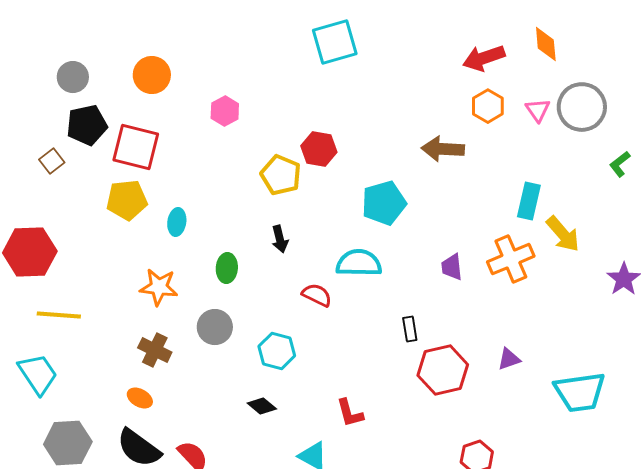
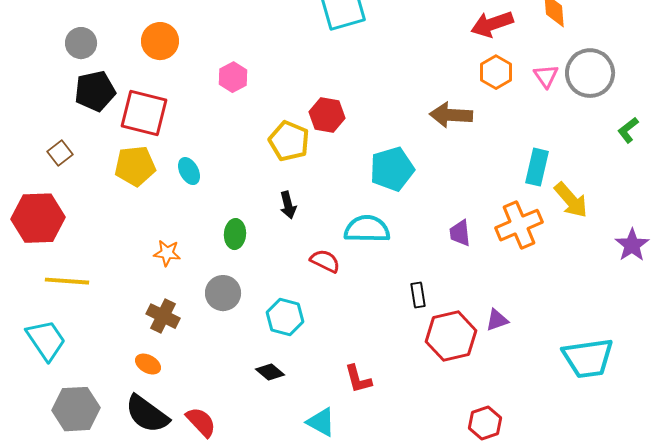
brown square: (52, 161) -> (60, 153), moved
cyan ellipse: (177, 222) -> (189, 171), moved, turned -36
orange star: (159, 287) -> (167, 253), size x0.7
purple triangle: (509, 359) -> (497, 320), moved

